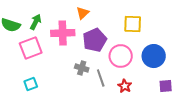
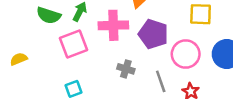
purple pentagon: (95, 40) -> (153, 34), turned -30
gray cross: (82, 68) -> (126, 69), moved

